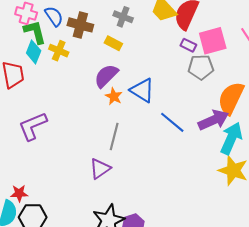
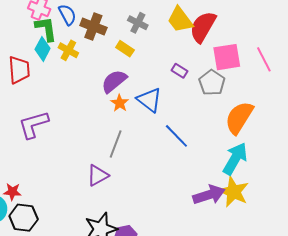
purple rectangle: (188, 45) -> (180, 71), moved
gray pentagon: (201, 67) -> (212, 83), turned 30
purple arrow: (213, 120) -> (209, 195), moved

